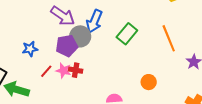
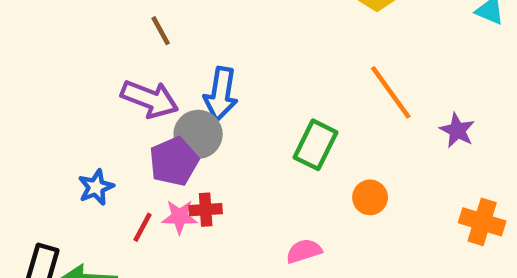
green rectangle: (127, 34) -> (315, 145), moved

